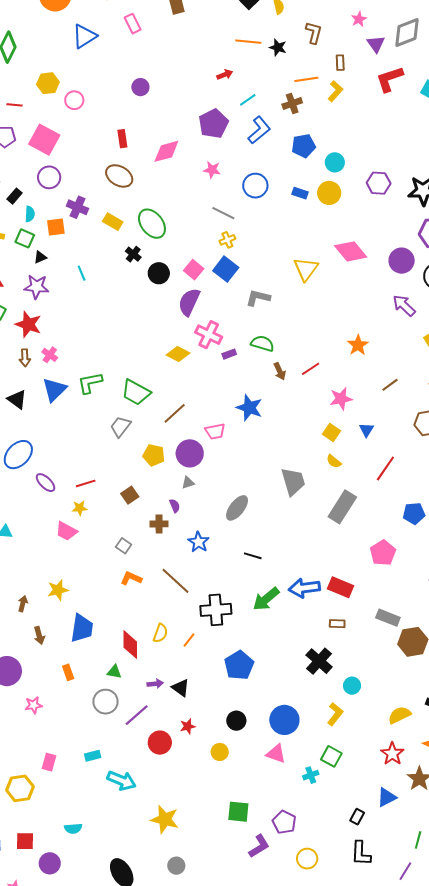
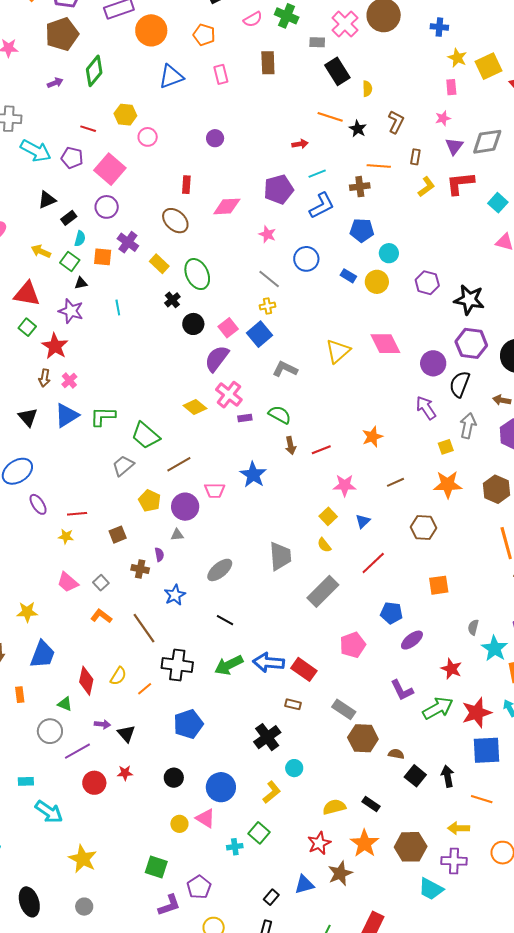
yellow L-shape: (335, 91) -> (426, 187), moved
pink trapezoid: (66, 531) -> (68, 582), moved
yellow circle: (220, 752) -> (179, 824), moved

